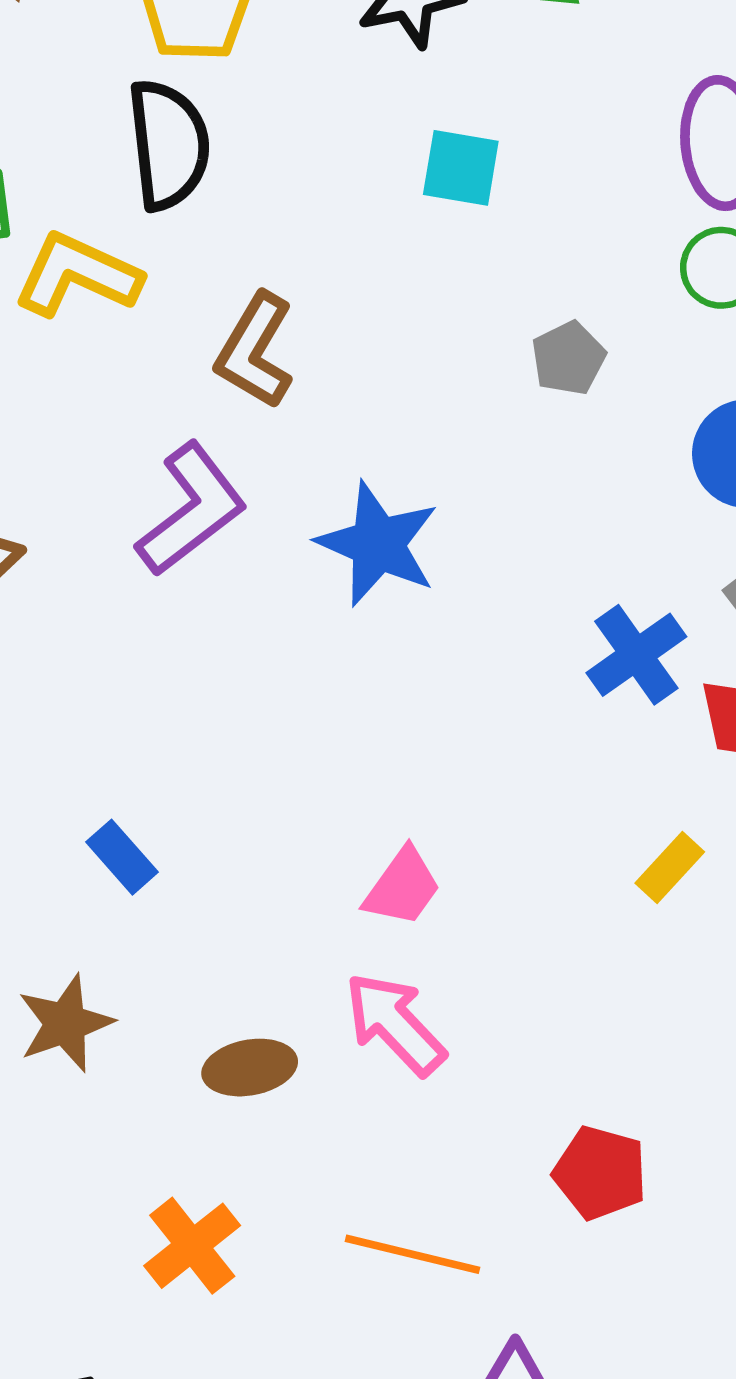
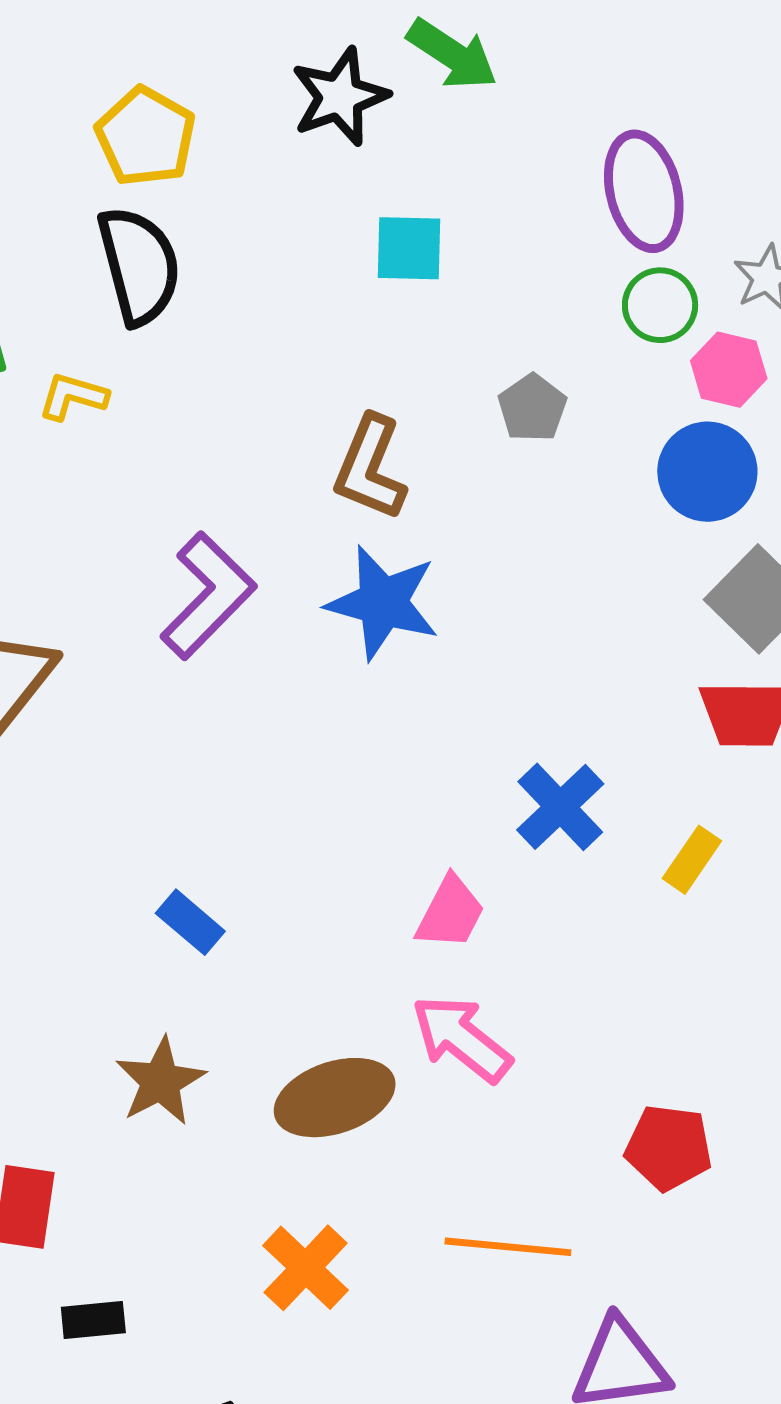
yellow L-shape: (77, 275) -> (73, 396), size x0.6
brown L-shape: (255, 351) -> (370, 468), moved
blue cross: (636, 655) -> (560, 807), moved
brown ellipse: (250, 1068) -> (335, 1098), size x1.4

